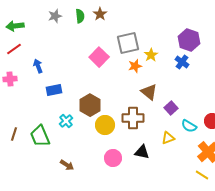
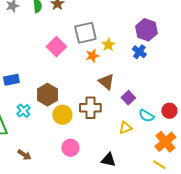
black triangle: (142, 152) -> (108, 160), moved

